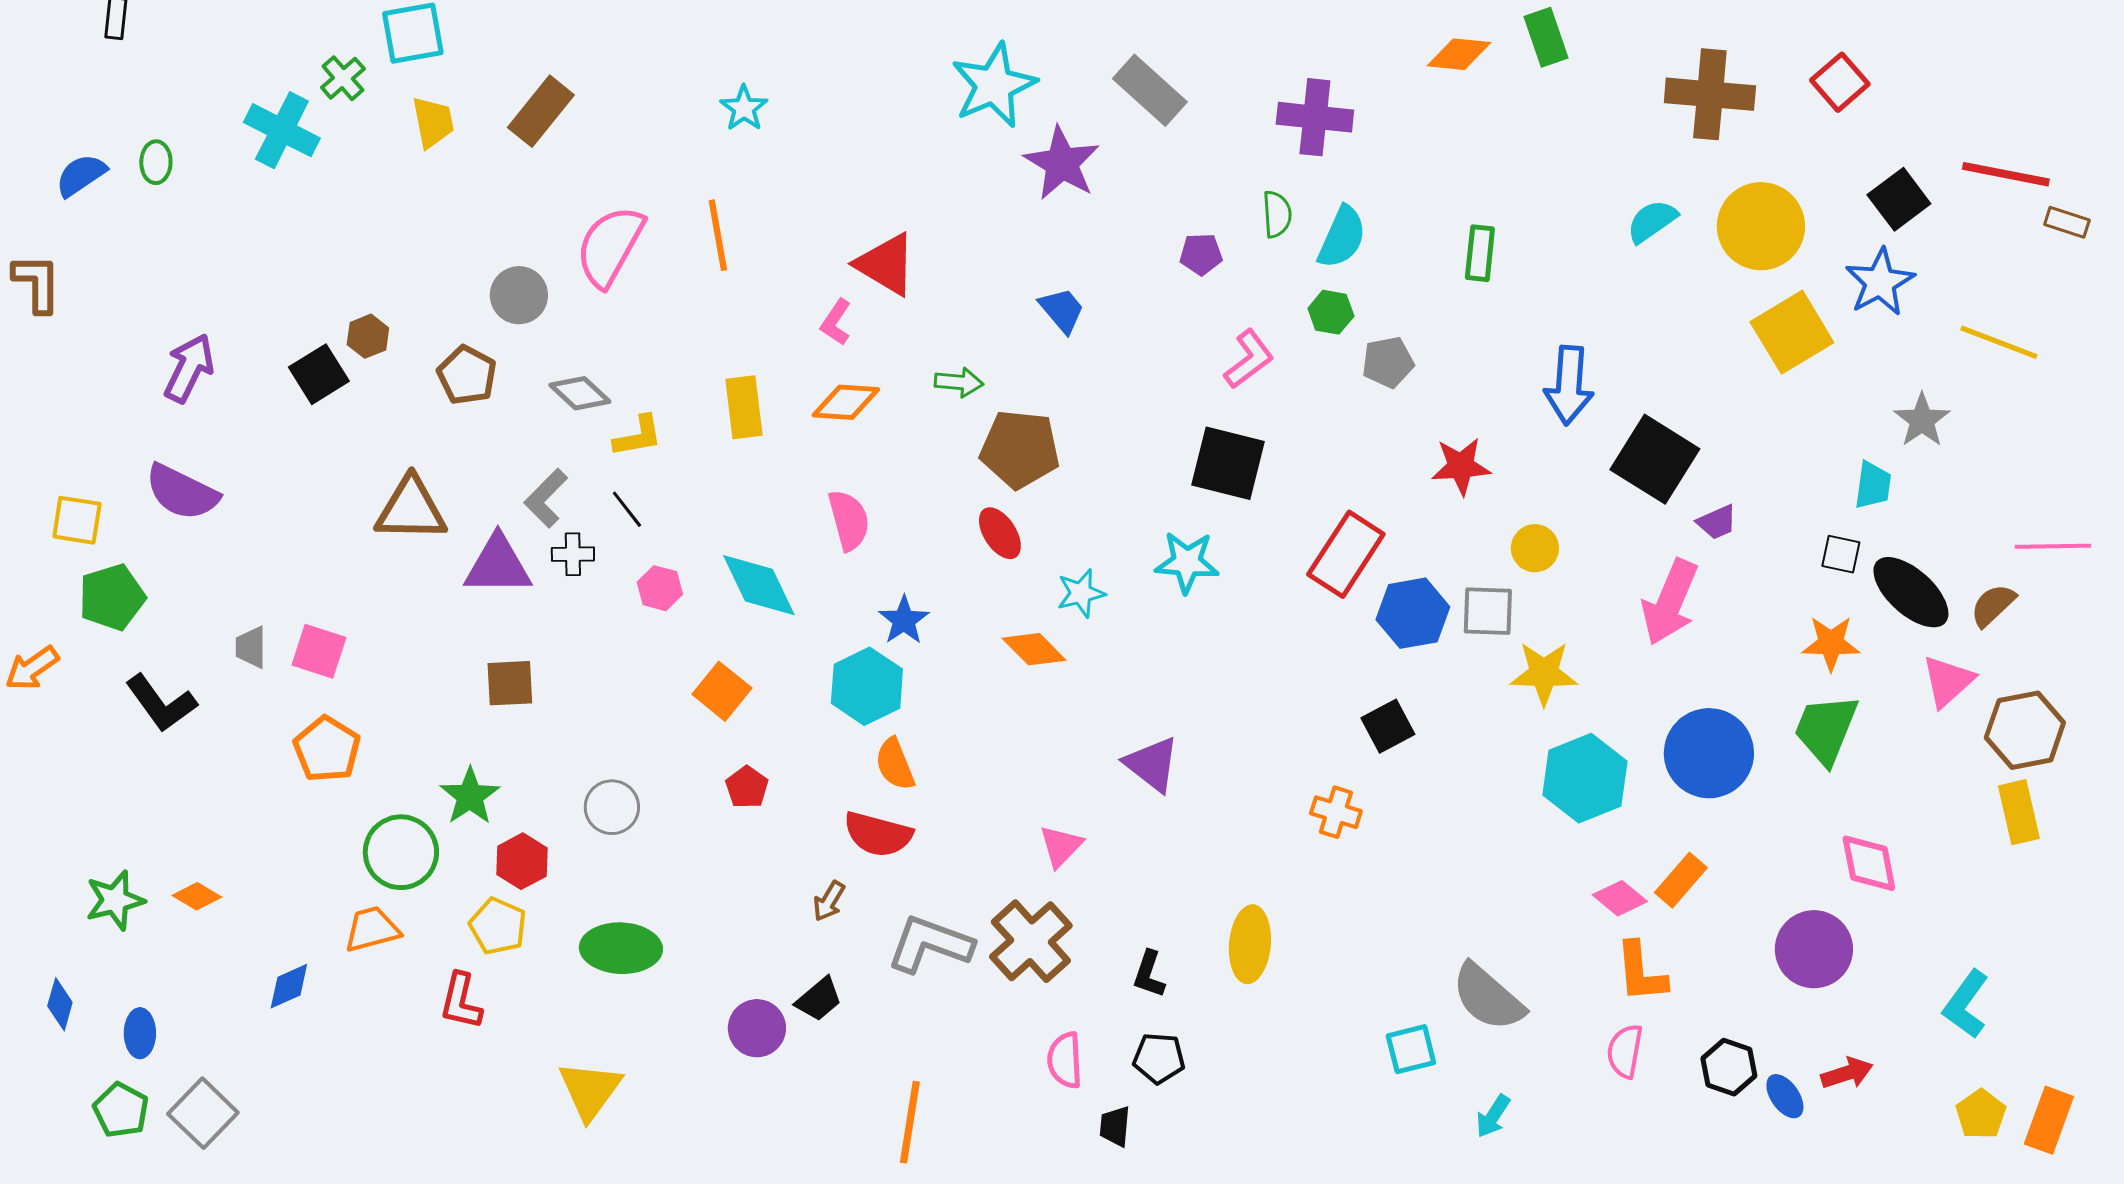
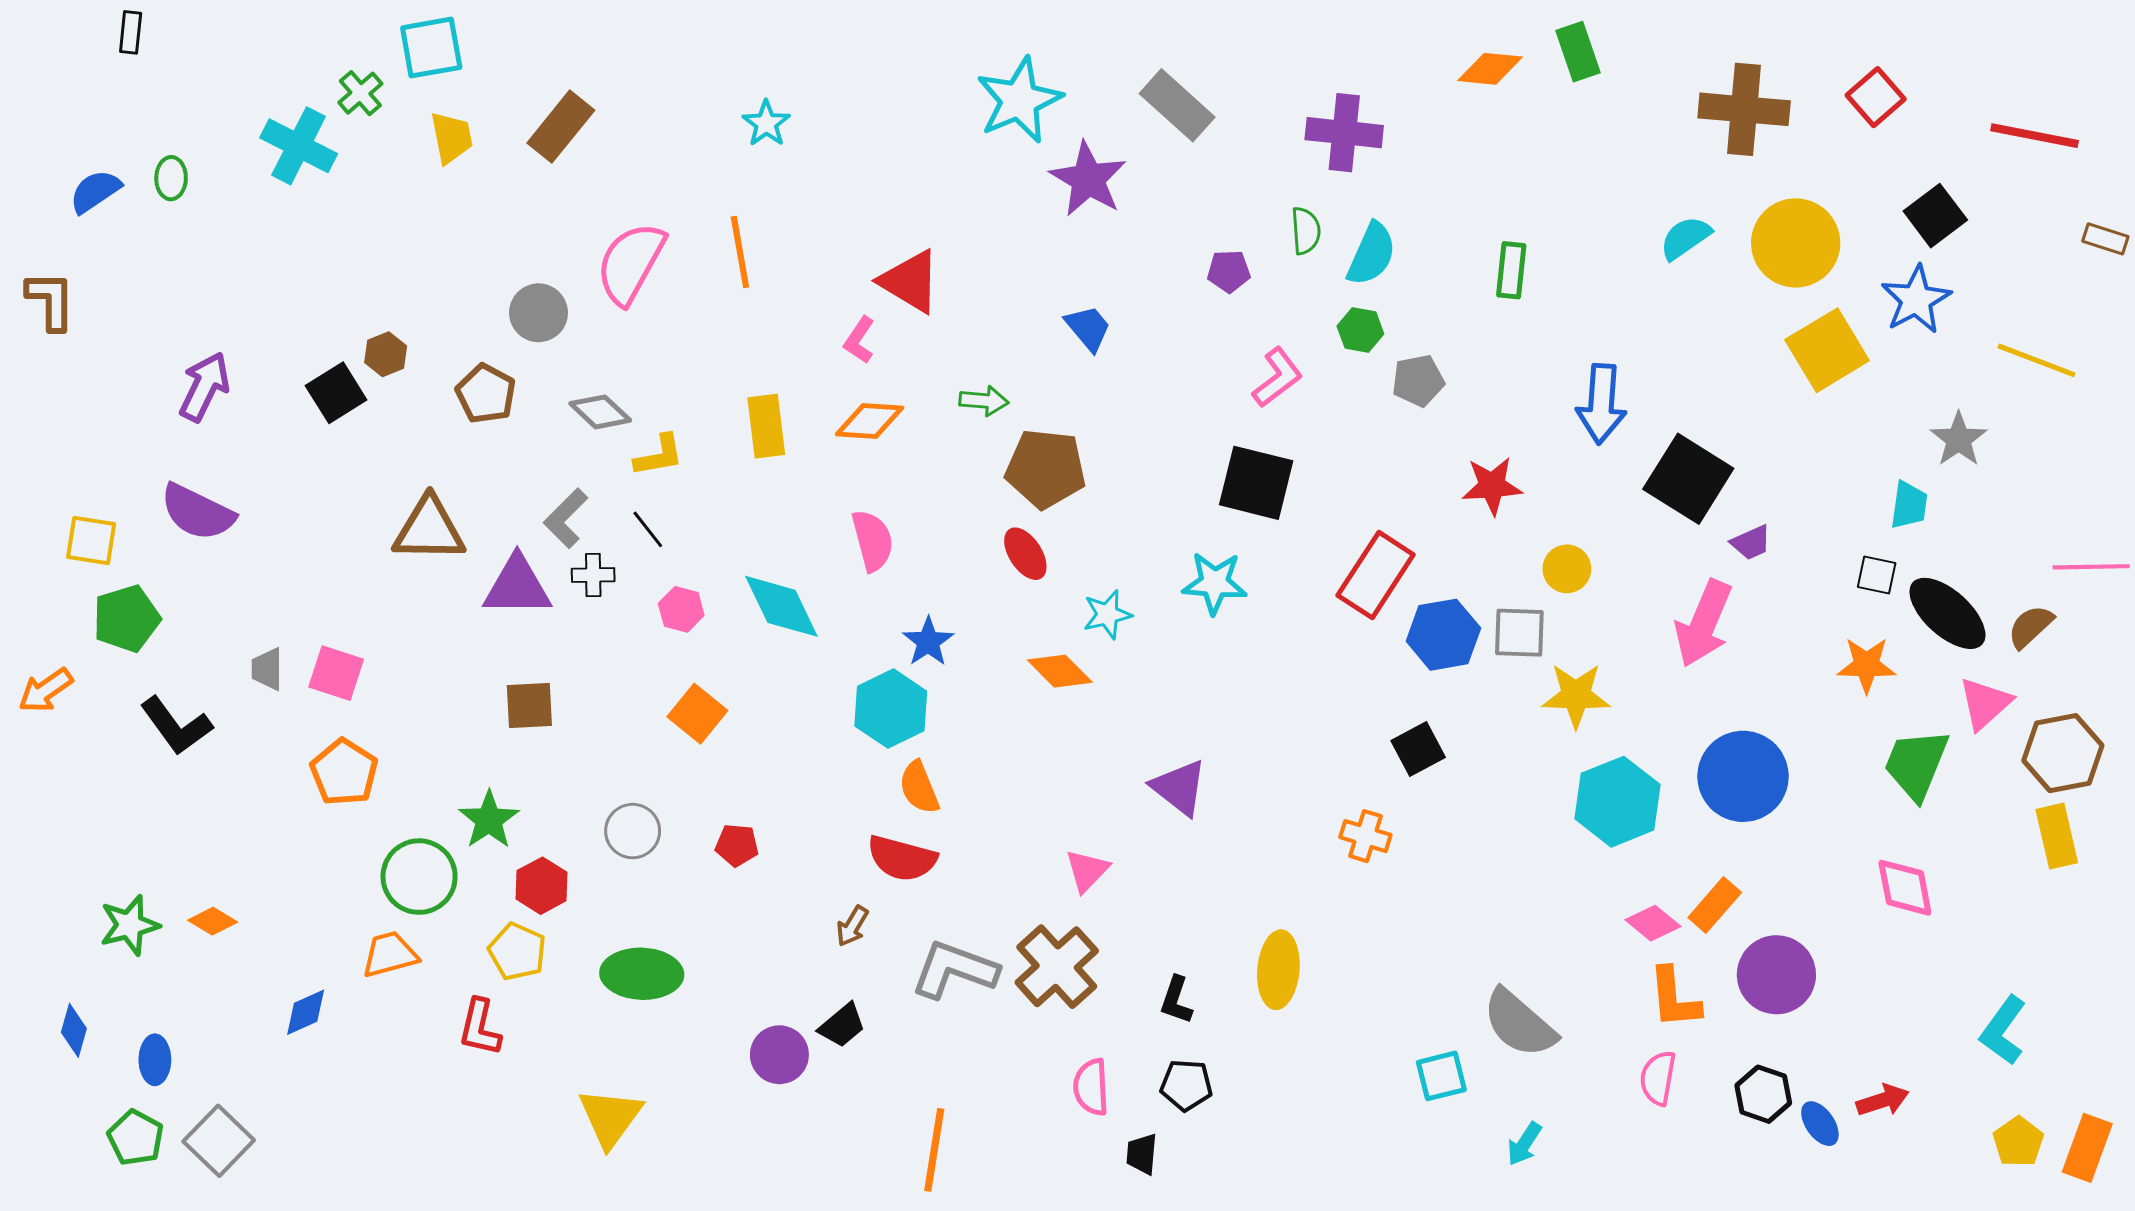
red line: (2006, 174) -> (2035, 136), moved
orange square: (722, 691) -> (697, 714), moved
green trapezoid: (1826, 729) -> (1916, 764), moved
red pentagon: (747, 787) -> (737, 845), moved, turned -30
purple circle: (1814, 949) -> (1776, 975), moved

